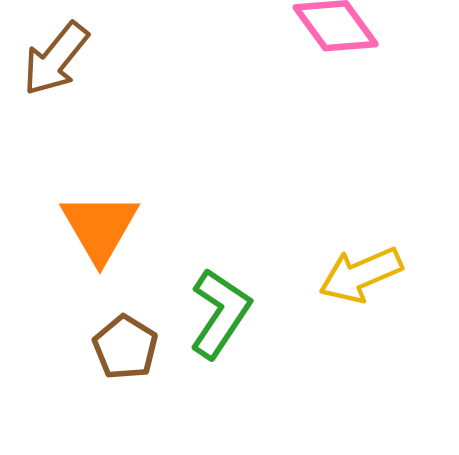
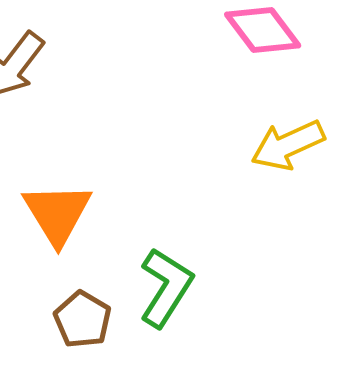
yellow arrow: (361, 275) -> (288, 145), moved

